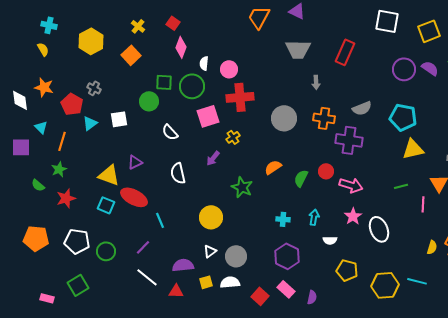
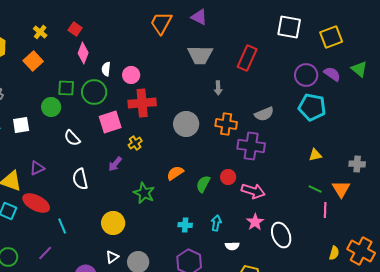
cyan pentagon: (403, 117) -> (312, 107), moved
yellow triangle: (413, 149) -> (315, 155), size x0.6
green line: (401, 186) -> (315, 189), moved, turned 40

